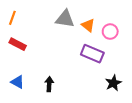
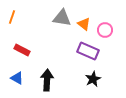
red rectangle: (18, 44) -> (22, 50), moved
black star: (113, 83) -> (93, 79), moved
black arrow: (49, 84) -> (47, 80), size x1.5

